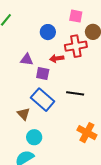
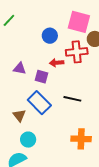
pink square: (76, 16) -> (79, 22), size x1.6
purple triangle: (27, 60) -> (20, 68), moved
orange cross: (87, 133) -> (81, 139), turned -30

